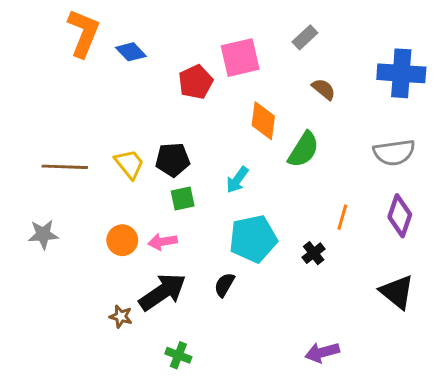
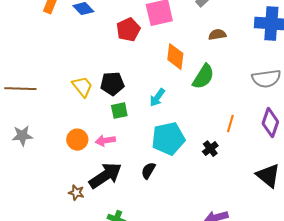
brown semicircle: (324, 89) -> (217, 35), turned -48
brown line: (65, 167) -> (20, 89), moved

